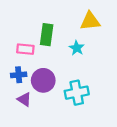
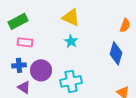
yellow triangle: (90, 21) -> (71, 17), moved, turned 30
green rectangle: (47, 35) -> (18, 21), moved, turned 54

